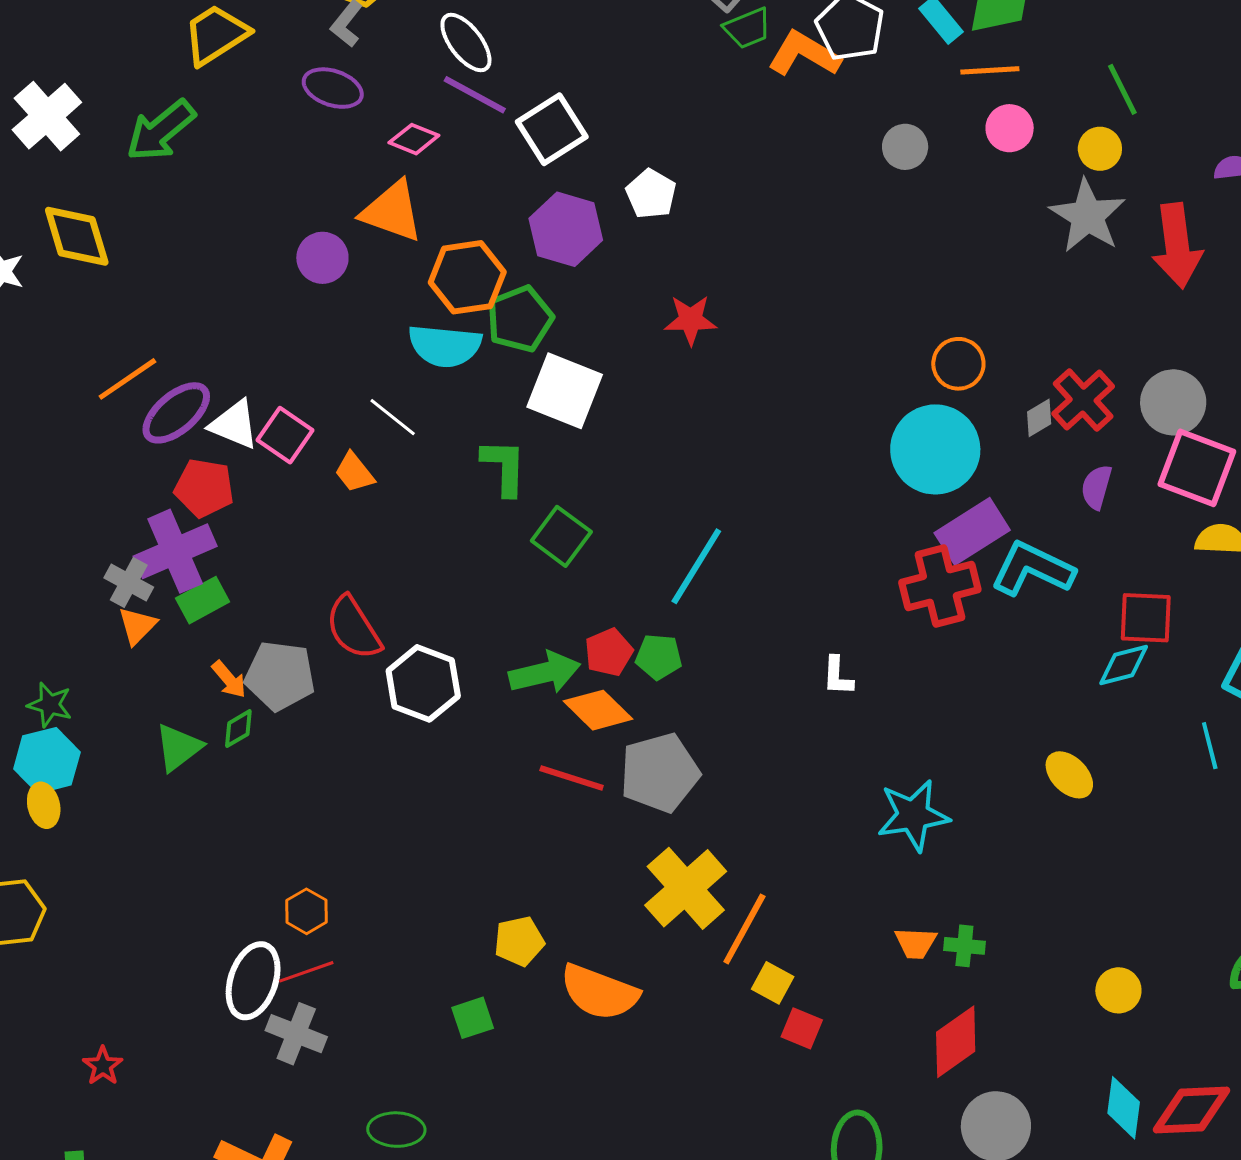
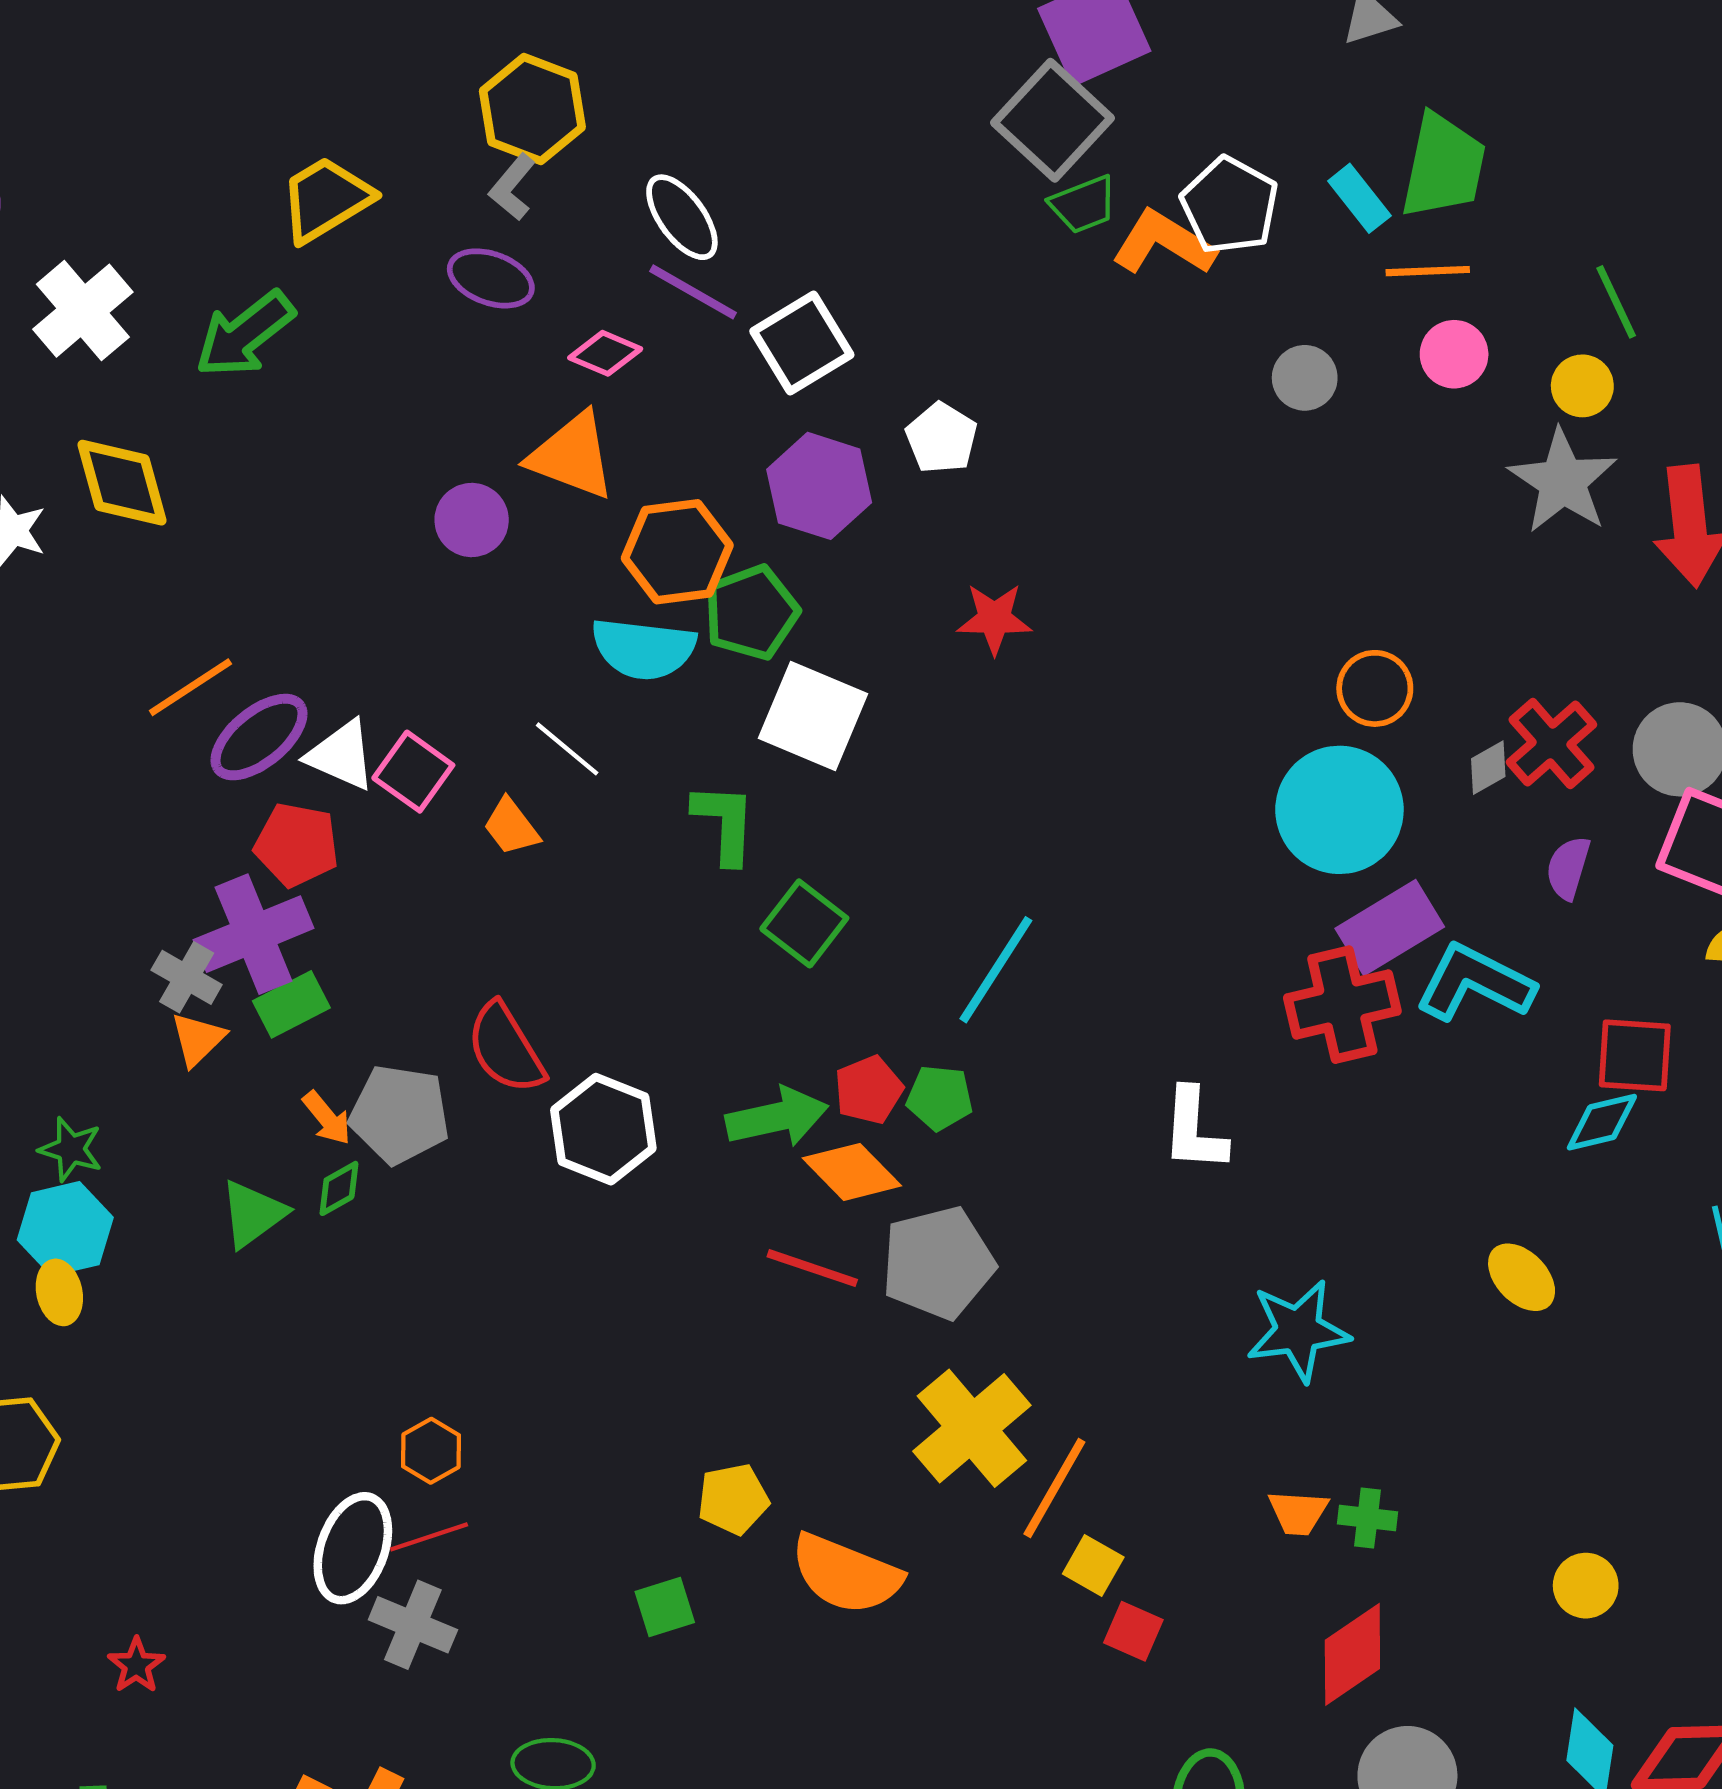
white L-shape: (838, 676) -> (1194, 1130), size x1.5

